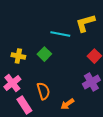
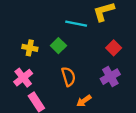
orange semicircle: (43, 91) -> (68, 77), moved

